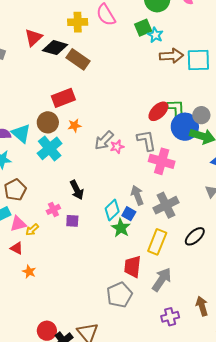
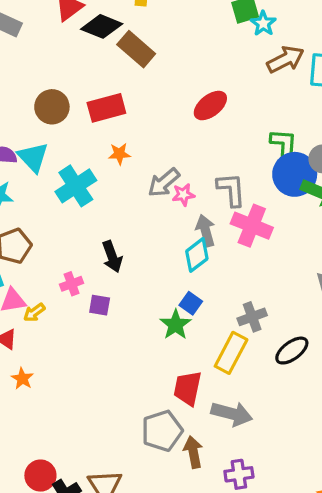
brown arrow: (171, 56) -> (285, 59), turned -30
red ellipse: (158, 111) -> (210, 106), moved
brown circle: (48, 122) -> (52, 107), moved
gray arrow: (137, 195) -> (206, 231), moved
gray cross: (166, 205) -> (252, 317), moved, size x0.7
cyan diamond: (112, 210) -> (197, 255), moved
gray arrow: (162, 280) -> (232, 414), turned 65
brown arrow: (202, 306) -> (193, 452), moved

